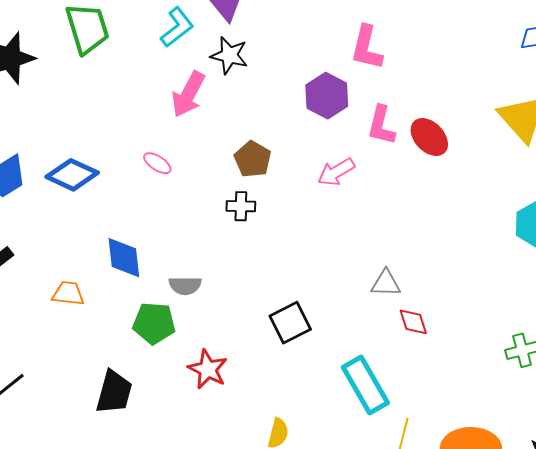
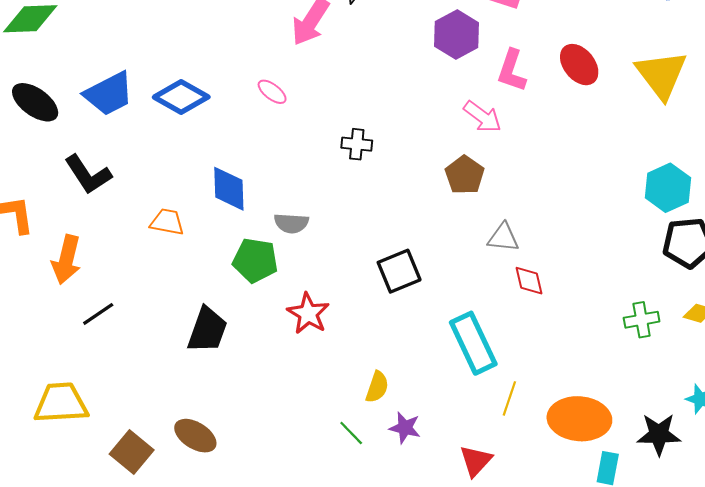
red ellipse: (429, 137) -> (579, 65), moved
brown pentagon: (253, 159) -> (465, 175), moved
pink arrow: (336, 172) -> (482, 117), moved, turned -117

